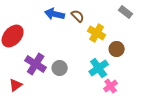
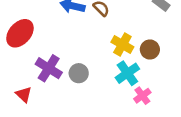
yellow cross: (97, 33) -> (122, 44), moved
red triangle: (16, 85) -> (24, 94), turned -40

